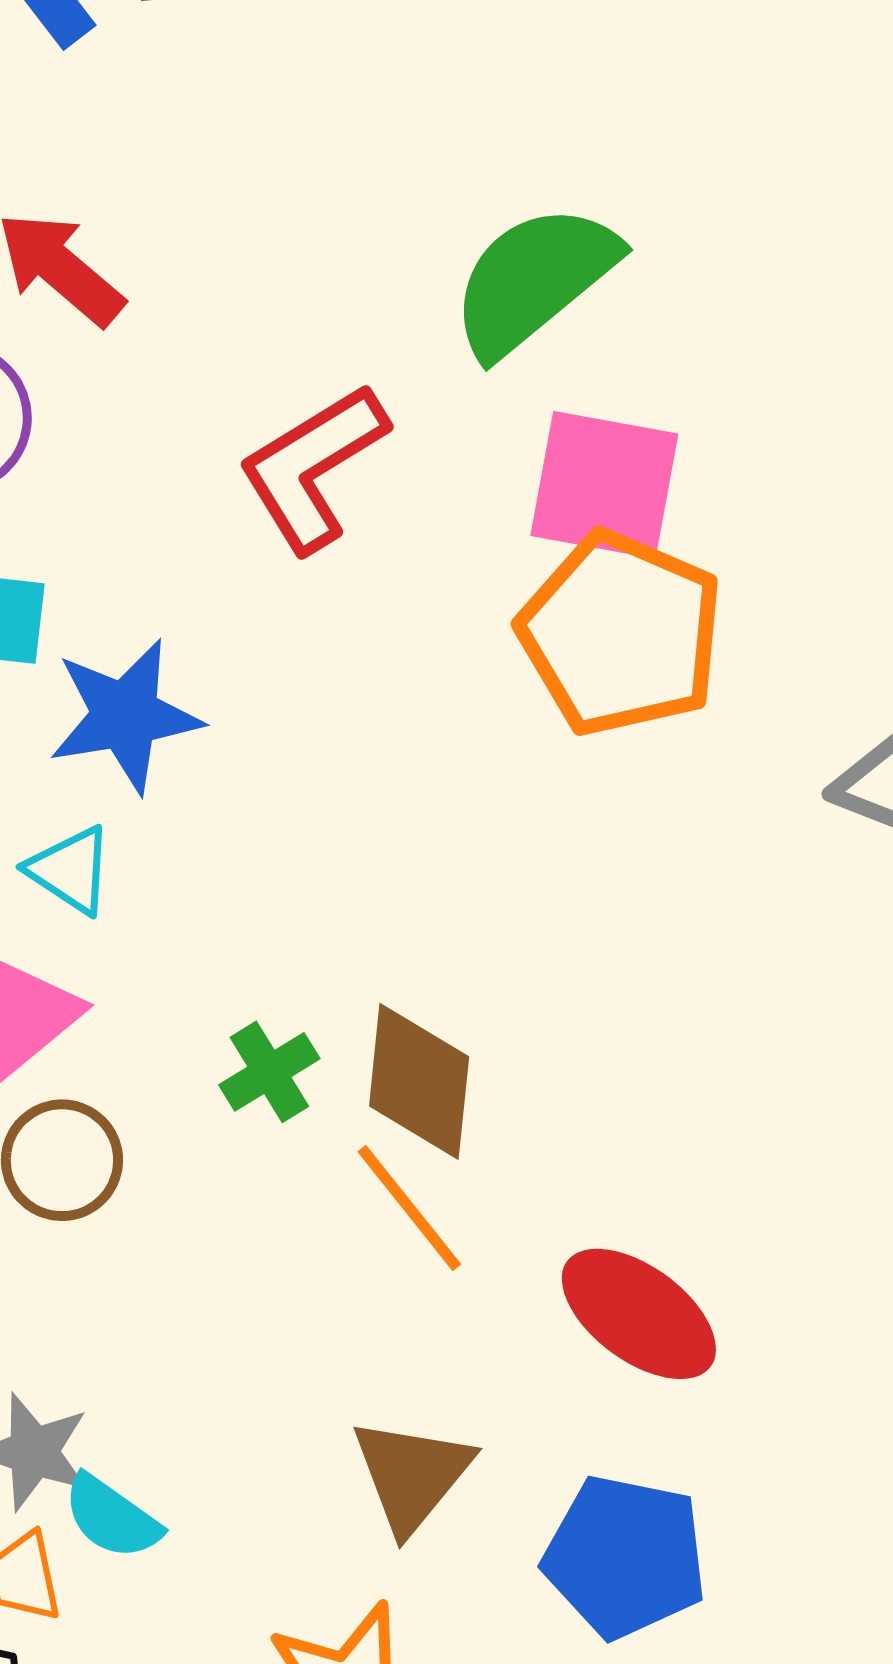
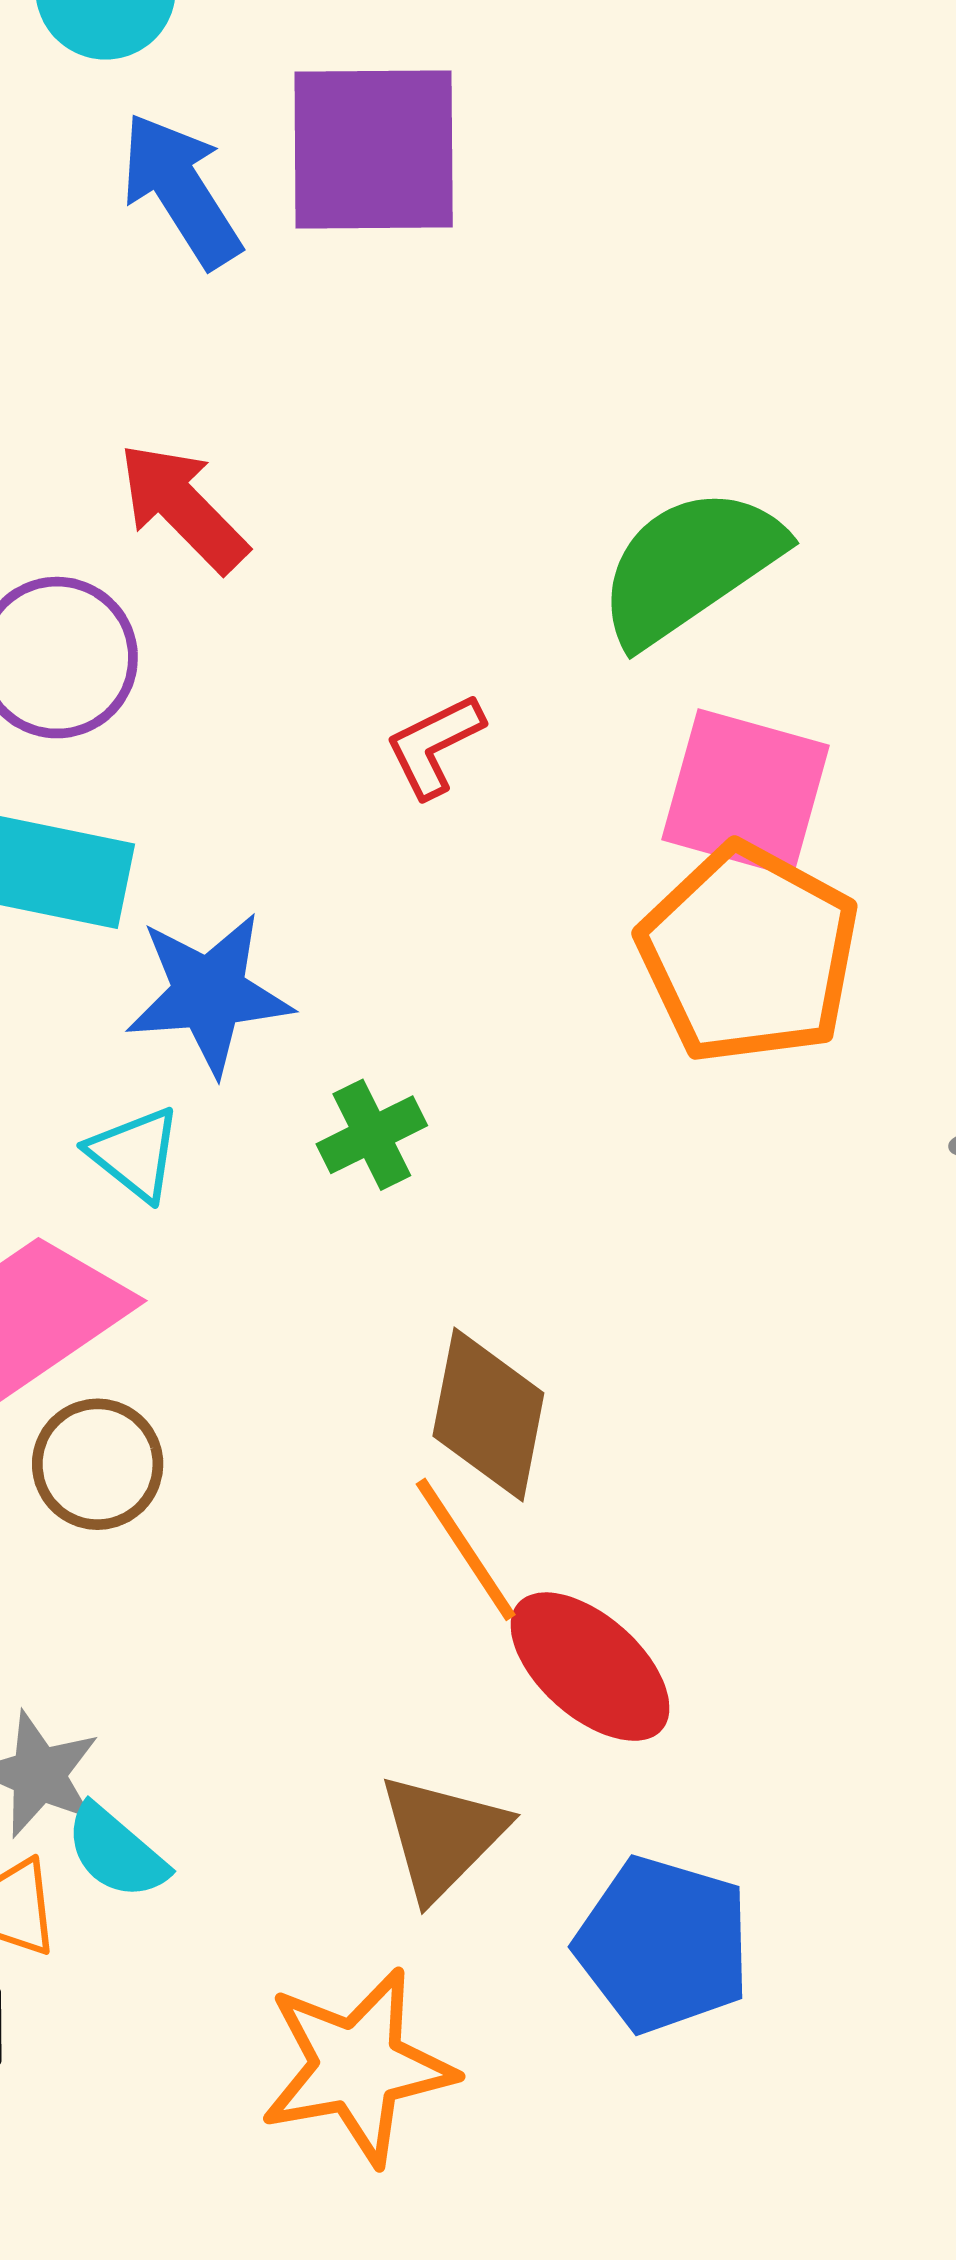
red L-shape: (313, 467) -> (434, 745), size x0.6
green cross: (269, 1072) -> (372, 1135), moved
red ellipse: (639, 1314) -> (590, 1667), moved

